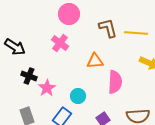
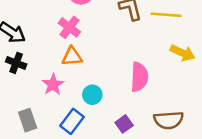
orange triangle: (95, 61) -> (72, 57), moved
black cross: (29, 76) -> (16, 63), moved

